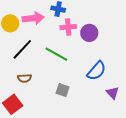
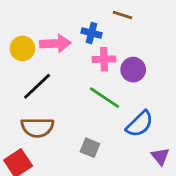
green line: (56, 54) -> (104, 98), moved
brown semicircle: (25, 78) -> (37, 127), size x1.6

